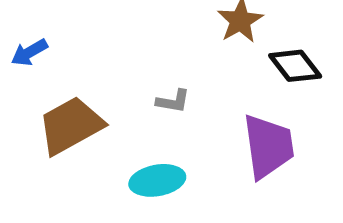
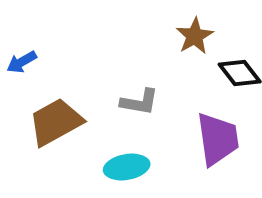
gray L-shape: (173, 101) -> (140, 102), size x1.4

